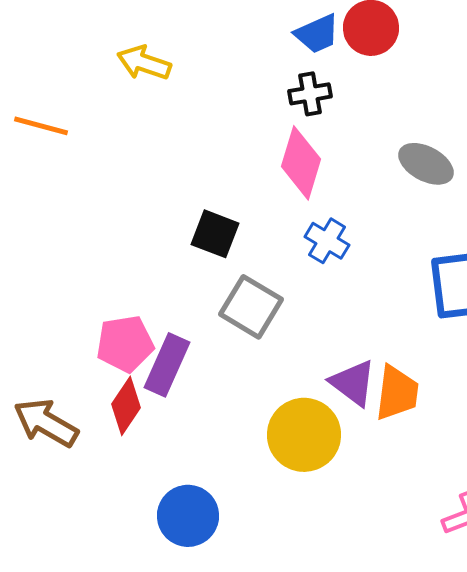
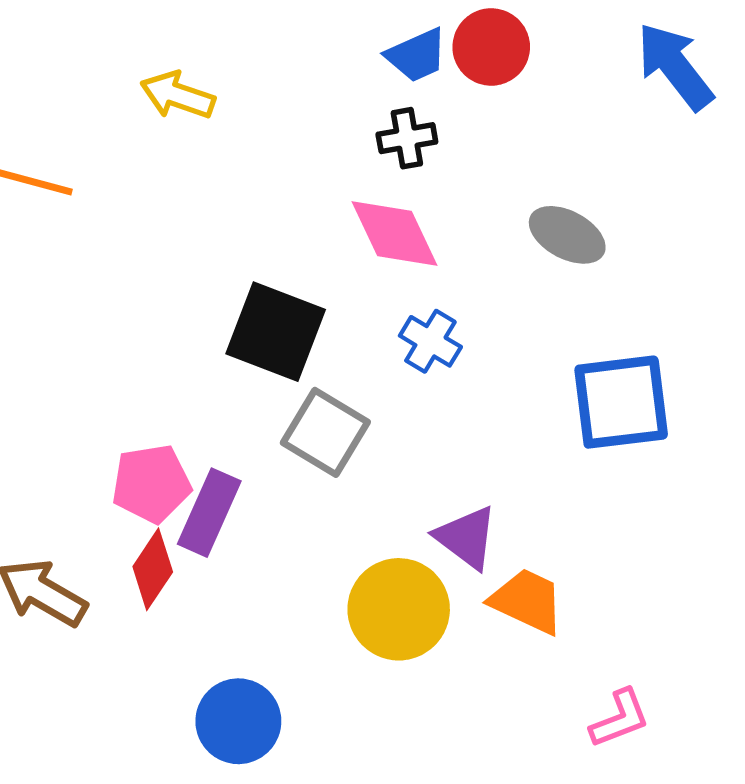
pink diamond: (301, 163) -> (394, 234), turned -42
black square: (215, 234) -> (276, 332), size x1.5
orange trapezoid: (397, 393) -> (527, 601), moved, turned -72

